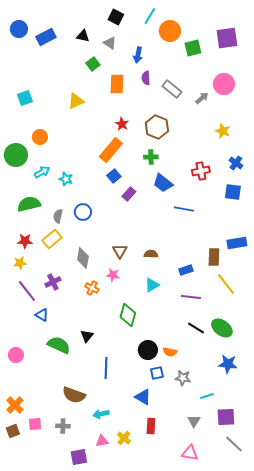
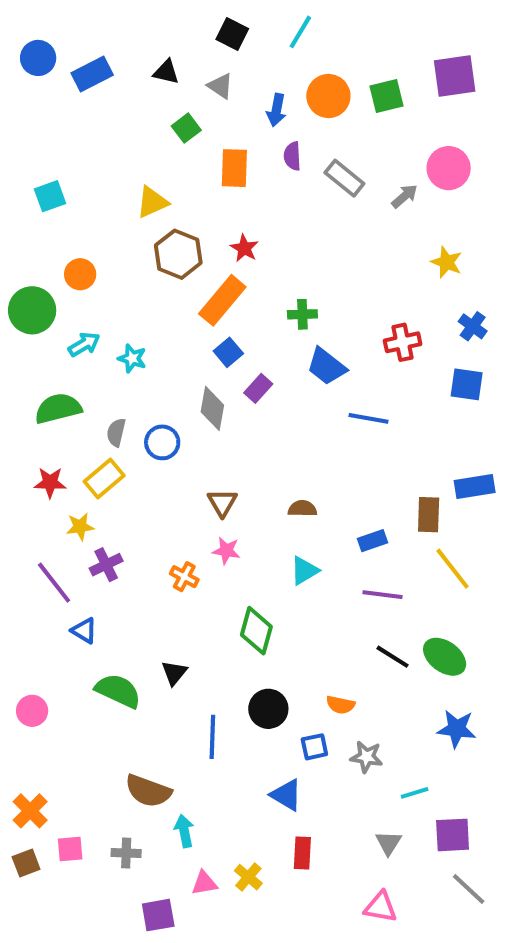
orange circle: (170, 31) -> (328, 96), moved
brown hexagon: (157, 127) -> (178, 254), moved
blue circle: (83, 212) -> (162, 442), moved
brown triangle: (120, 251) -> (222, 503), moved
gray diamond: (83, 258) -> (212, 408), moved
yellow star: (20, 263) -> (80, 527), moved
black circle: (148, 350) -> (268, 709), moved
cyan arrow: (101, 414) -> (184, 831), moved, turned 91

